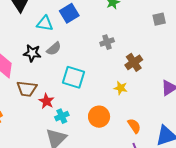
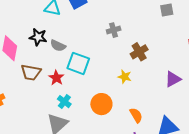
gray semicircle: (54, 49) -> (58, 46), moved, turned 63
red star: (46, 101) -> (56, 78), moved
cyan cross: (62, 116) -> (64, 102), turned -32

